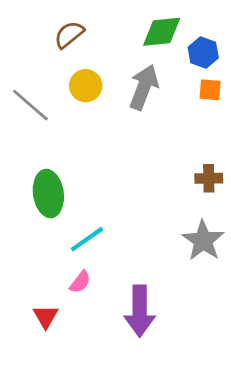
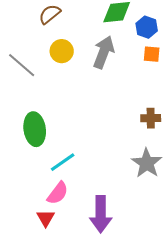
pink semicircle: (80, 282) -> (58, 193), size x1.4
red triangle: (46, 317) -> (46, 218), moved

